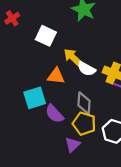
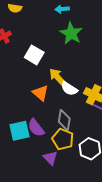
orange triangle: (56, 76) -> (40, 93), turned 30
cyan square: (35, 98) -> (20, 131), moved
purple triangle: (73, 145) -> (50, 158), turned -35

